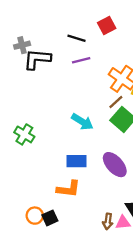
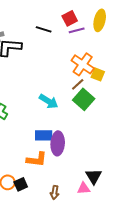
purple line: (81, 60) -> (77, 30), moved
purple ellipse: (115, 165) -> (58, 143), moved, turned 45
brown arrow: (108, 221) -> (55, 192), moved

